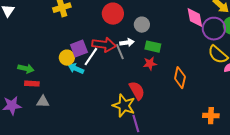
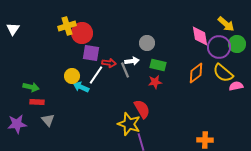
red circle: (113, 14) -> (82, 33), moved
red arrow: (104, 45) -> (109, 63), size x0.6
purple square: (79, 49) -> (91, 53), moved, turned 30
orange diamond: (180, 78) -> (196, 73), moved, turned 40
gray triangle: (43, 102) -> (48, 120), turned 48
orange cross: (211, 116) -> (205, 140), moved

